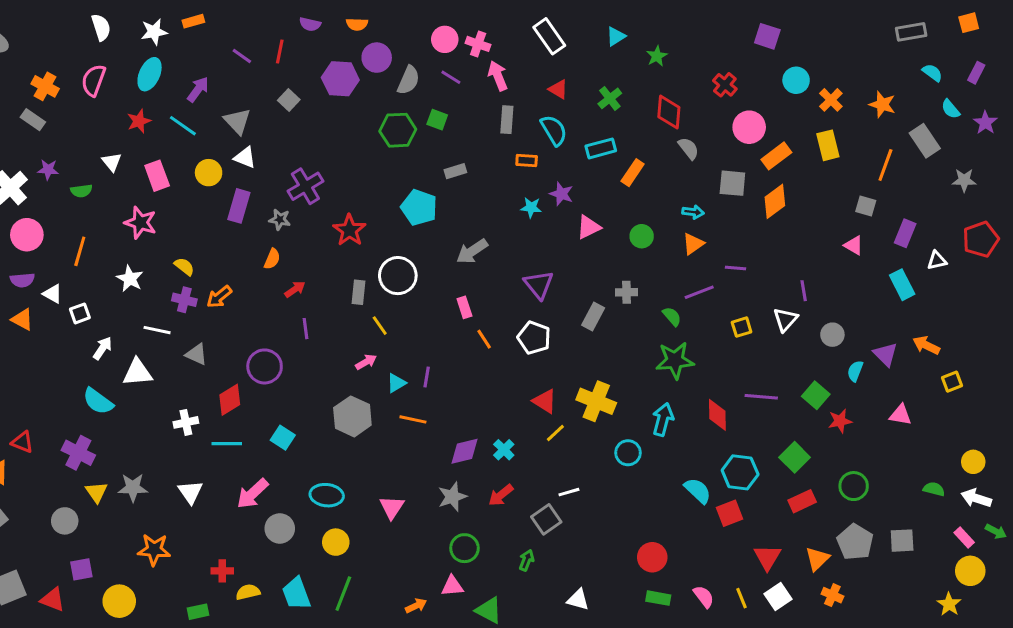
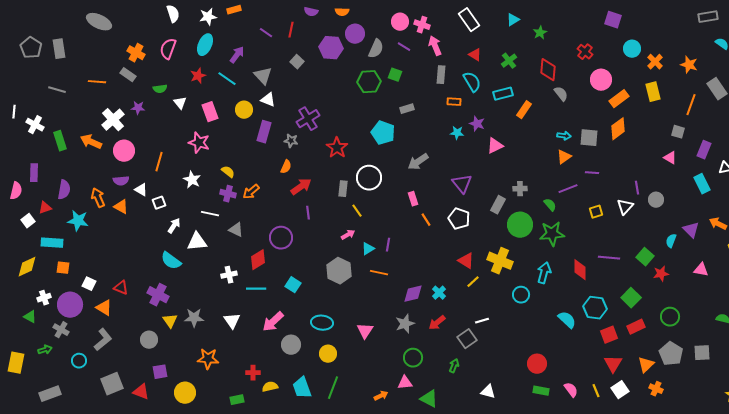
gray square: (732, 183) -> (589, 138), moved
green semicircle: (81, 191) -> (160, 89), moved
green circle: (642, 236) -> (520, 225), moved, size x1.6
red arrow: (295, 289) -> (301, 187), size x1.5
gray circle: (832, 335) -> (656, 200), moved
red square: (729, 513) -> (609, 335), moved

